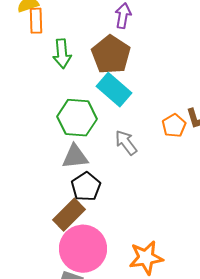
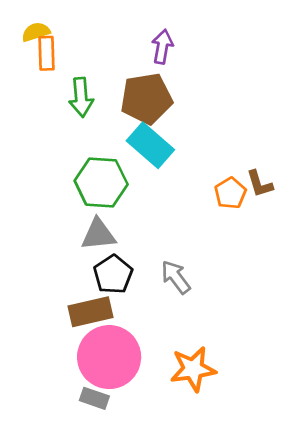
brown pentagon: (111, 55) -> (146, 99), turned 30
gray arrow: (126, 143) -> (176, 277), moved
brown rectangle: (69, 215) -> (90, 312), turned 32

